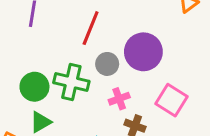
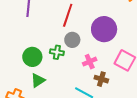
gray circle: (107, 64) -> (72, 40), moved
green cross: (71, 82) -> (57, 52), size x0.6

